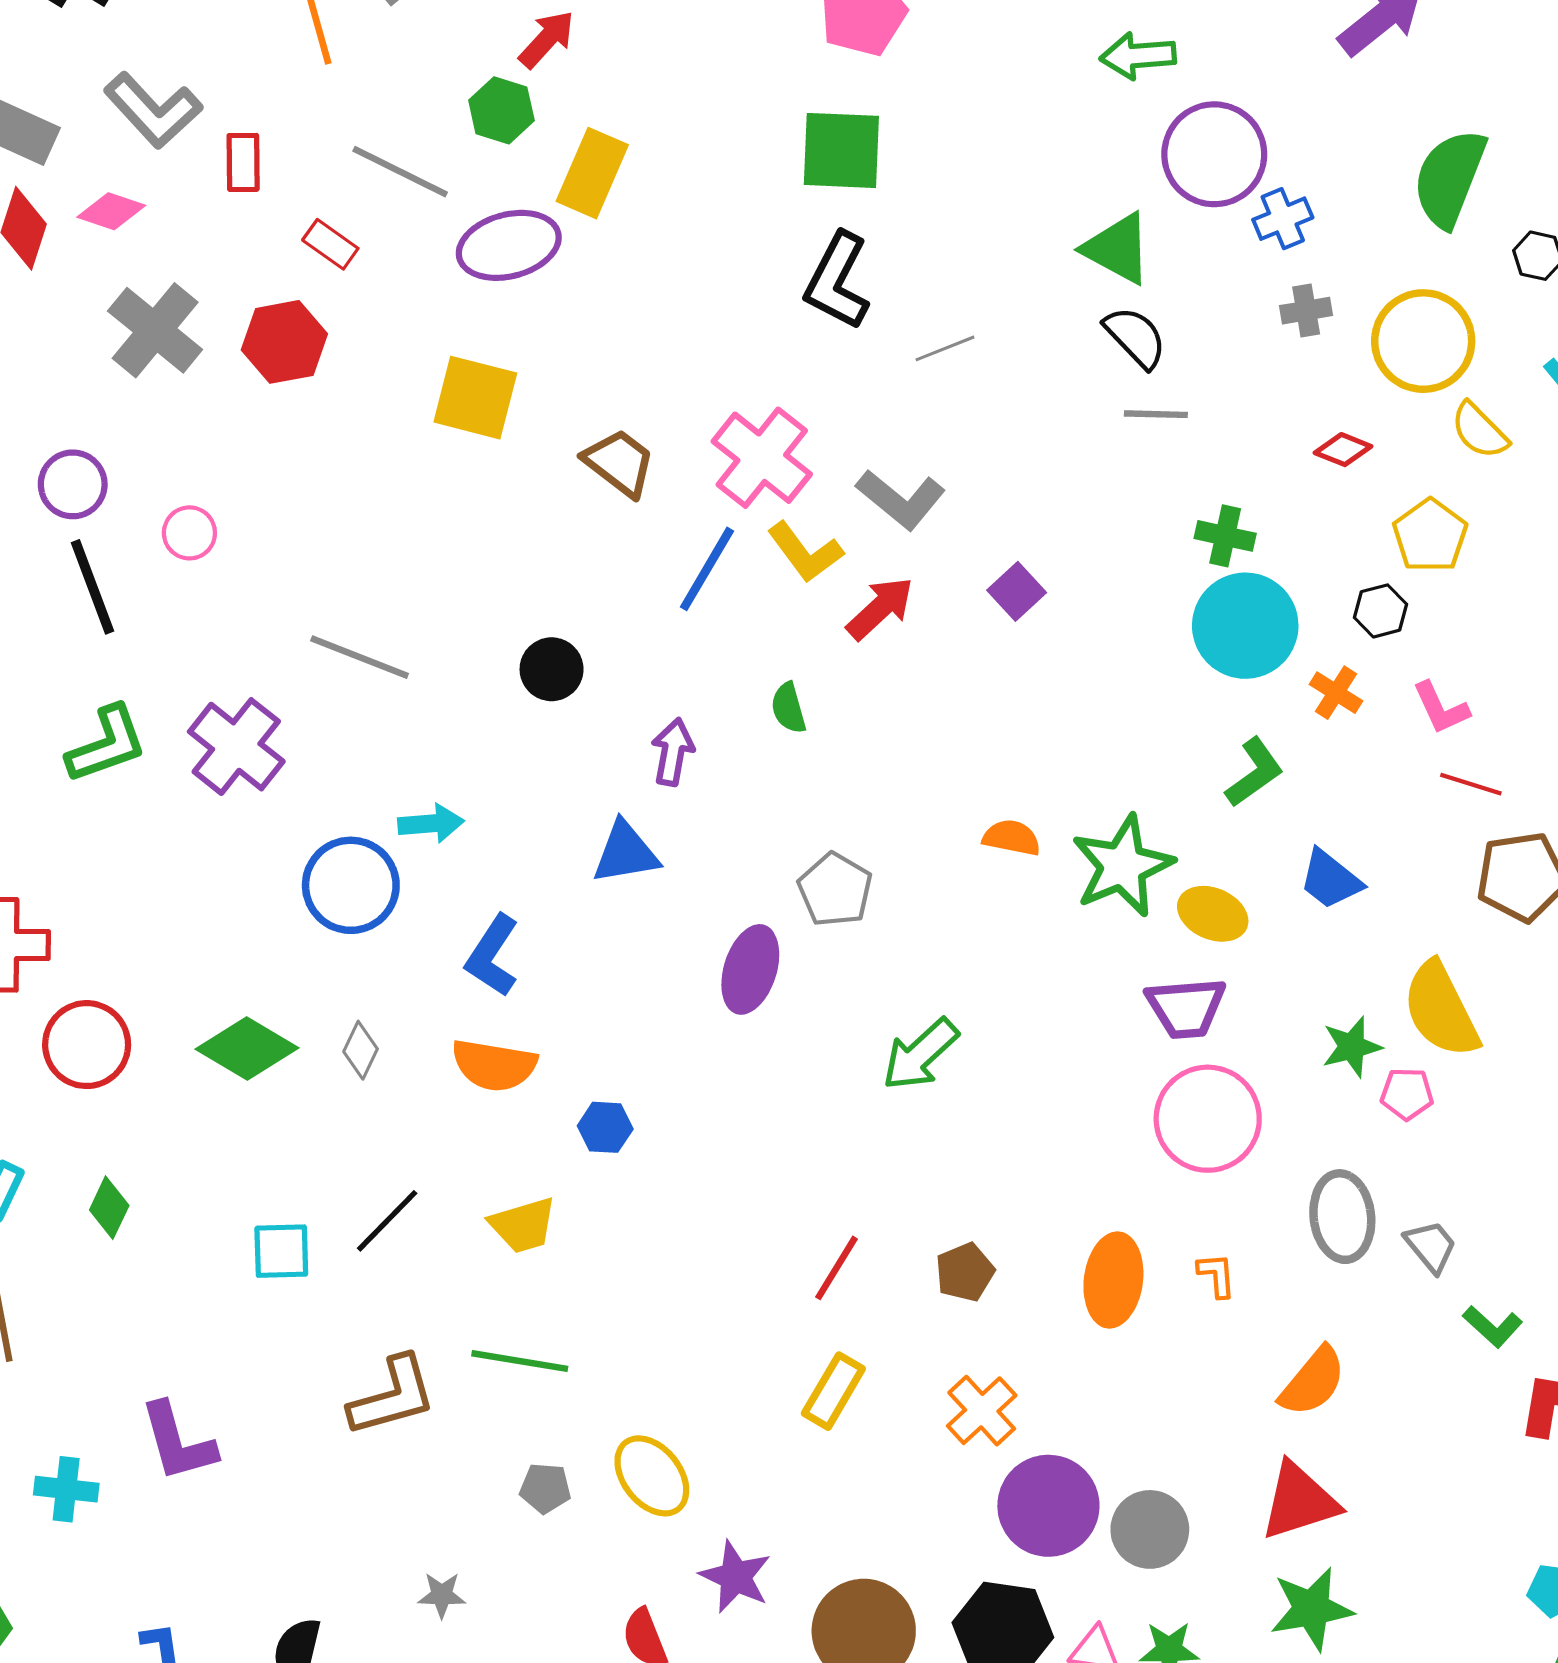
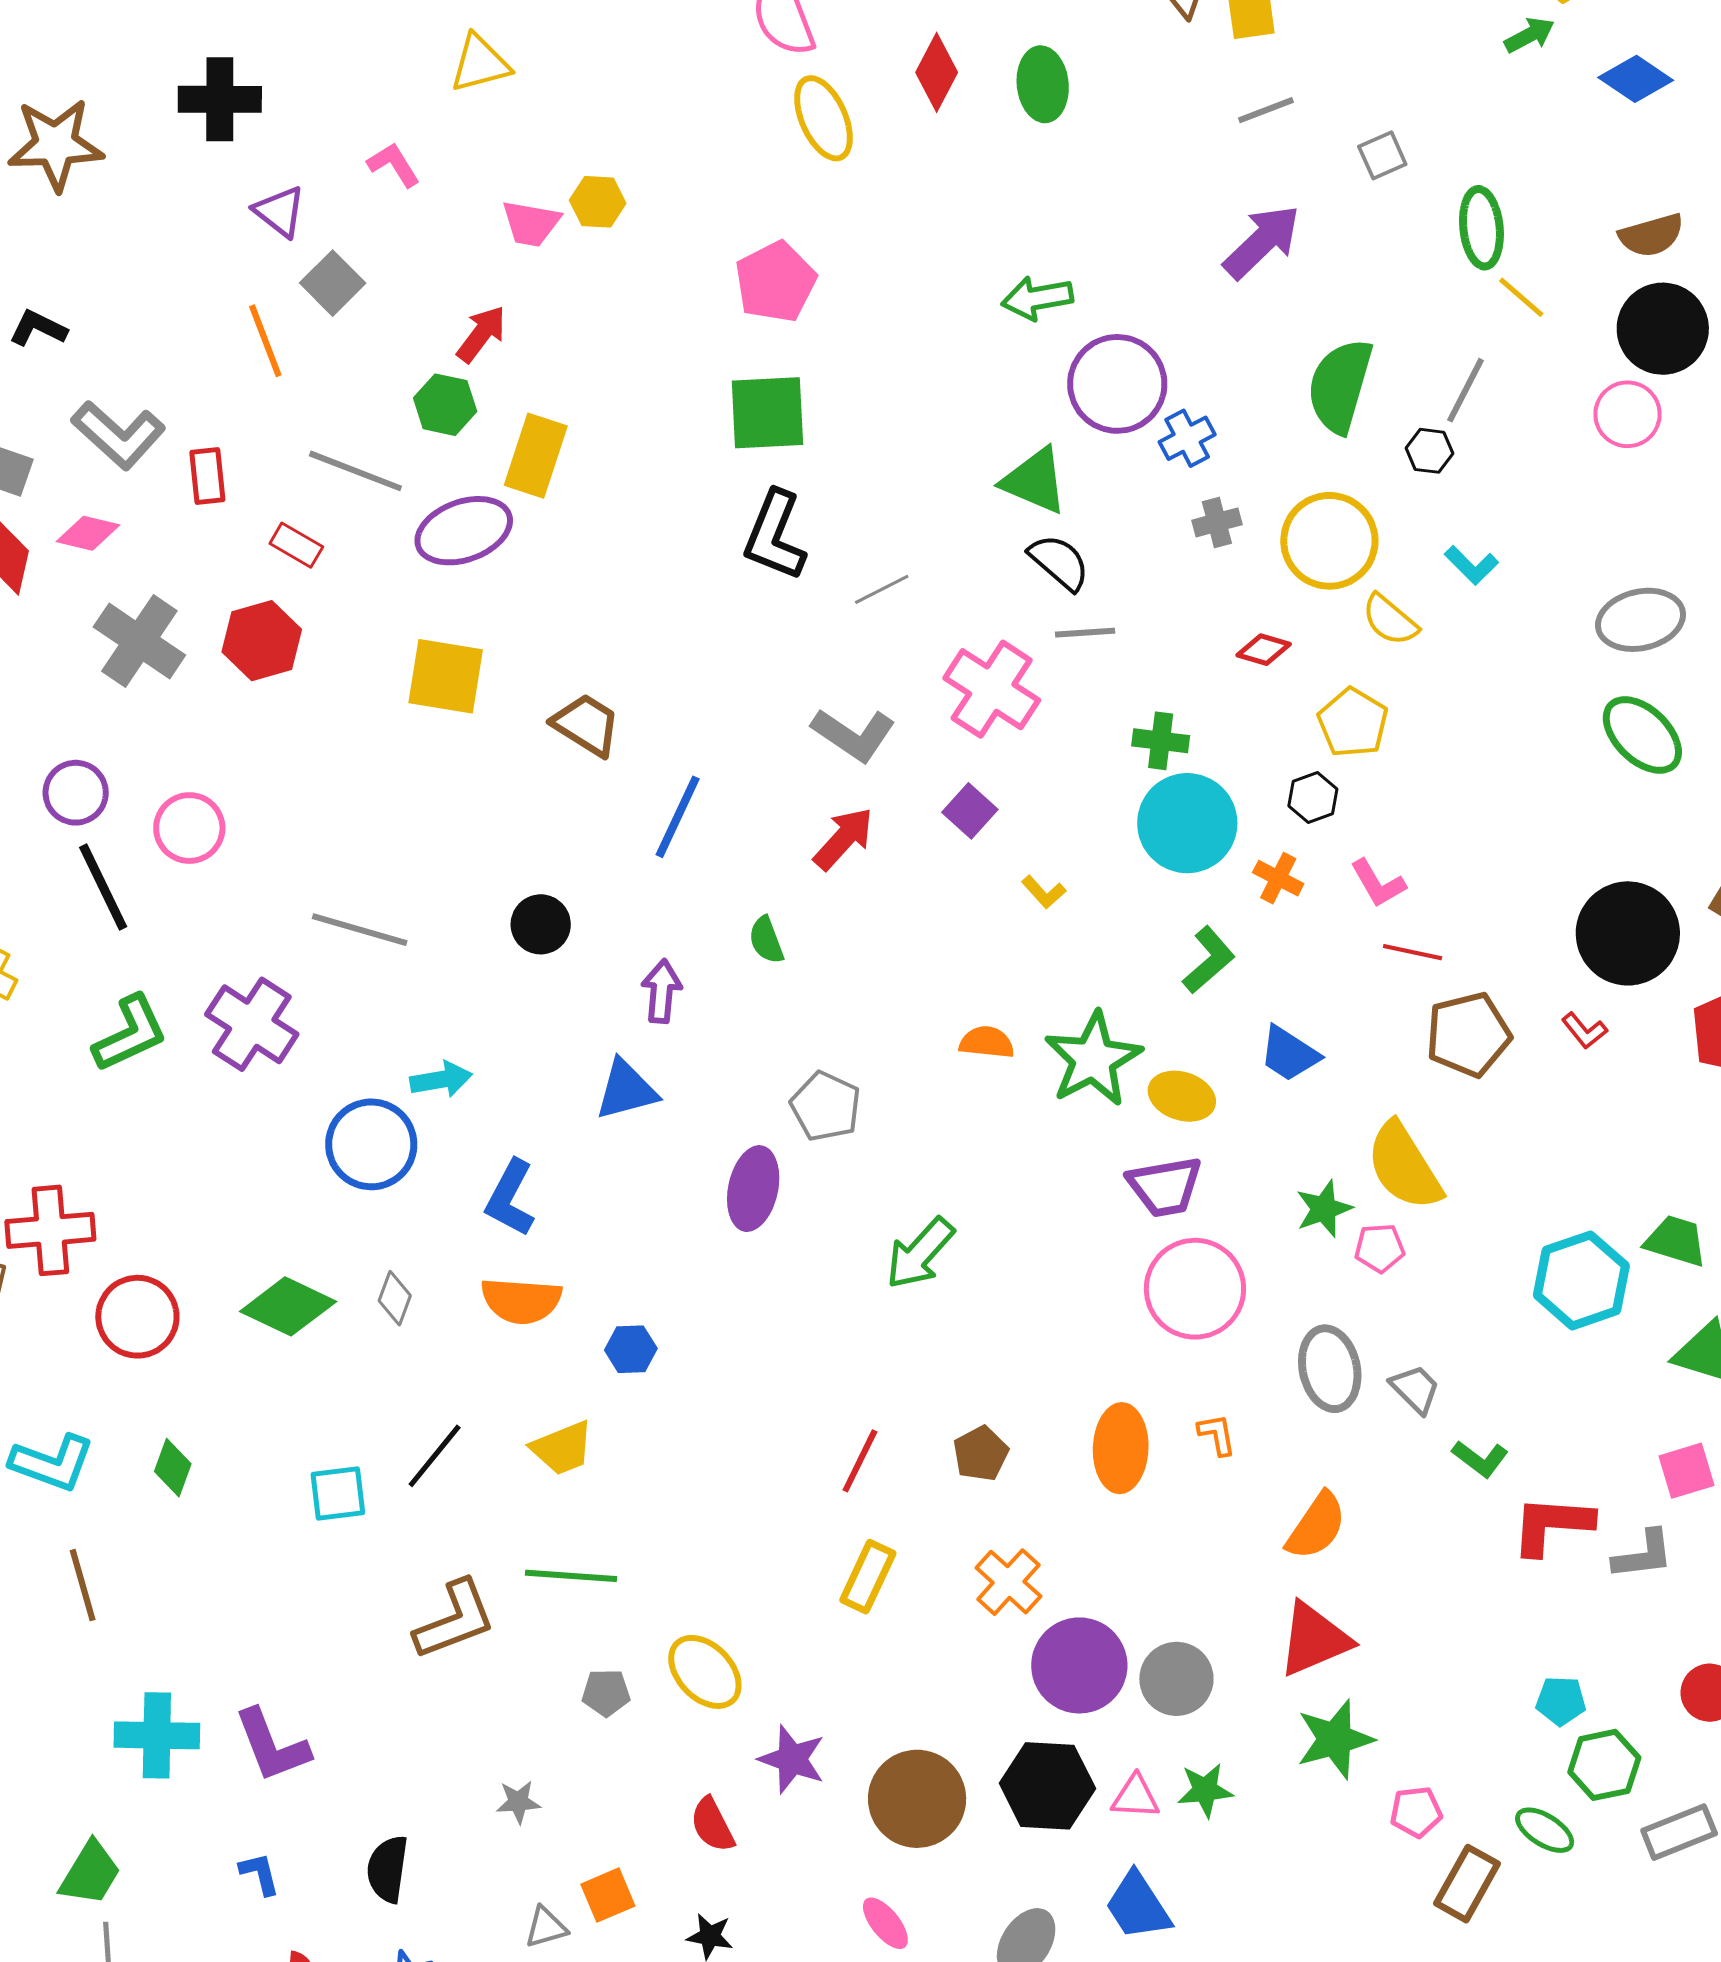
pink cross: (762, 458) -> (992, 689), moved
pink circle: (189, 533) -> (189, 828), size x1.4
yellow L-shape: (805, 552) -> (1044, 892), moved, size x0.6
purple L-shape: (178, 1442) -> (272, 1746), moved
cyan cross: (66, 1489) -> (157, 1735), size x1.4

